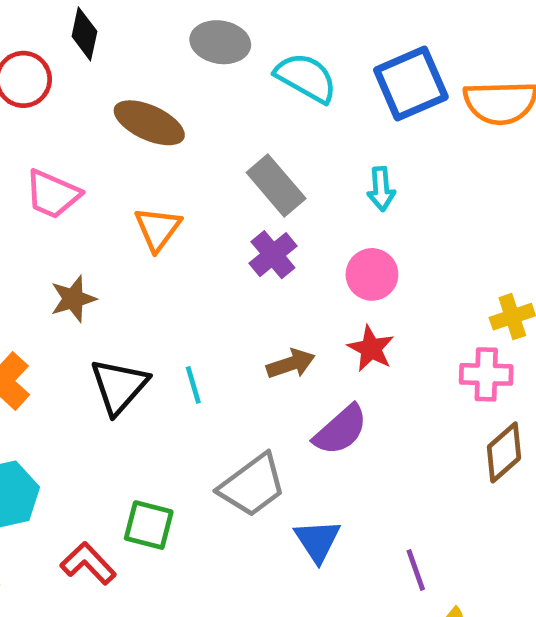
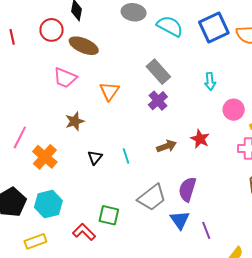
brown ellipse: (149, 123) -> (84, 46), moved
cyan arrow: (381, 189) -> (210, 81), moved
pink circle: (372, 274) -> (234, 110), moved
black triangle: (119, 386) -> (95, 157), size x0.6
purple semicircle: (341, 430) -> (187, 189), moved, turned 150
purple line: (416, 570) -> (206, 230), moved

